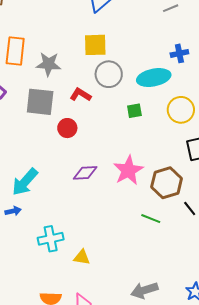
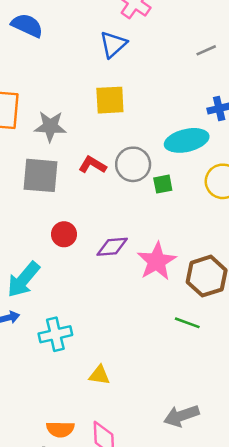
gray circle: (109, 74) -> (133, 164), moved
red circle: (67, 128) -> (64, 234), moved
purple diamond: (85, 173) -> (112, 247), moved
cyan cross: (51, 239) -> (55, 334), moved

